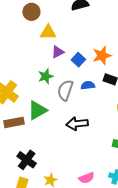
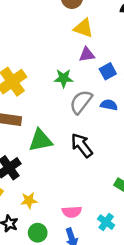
green triangle: (37, 110) -> (41, 140), moved
black arrow: (77, 124) -> (82, 145), turned 40

